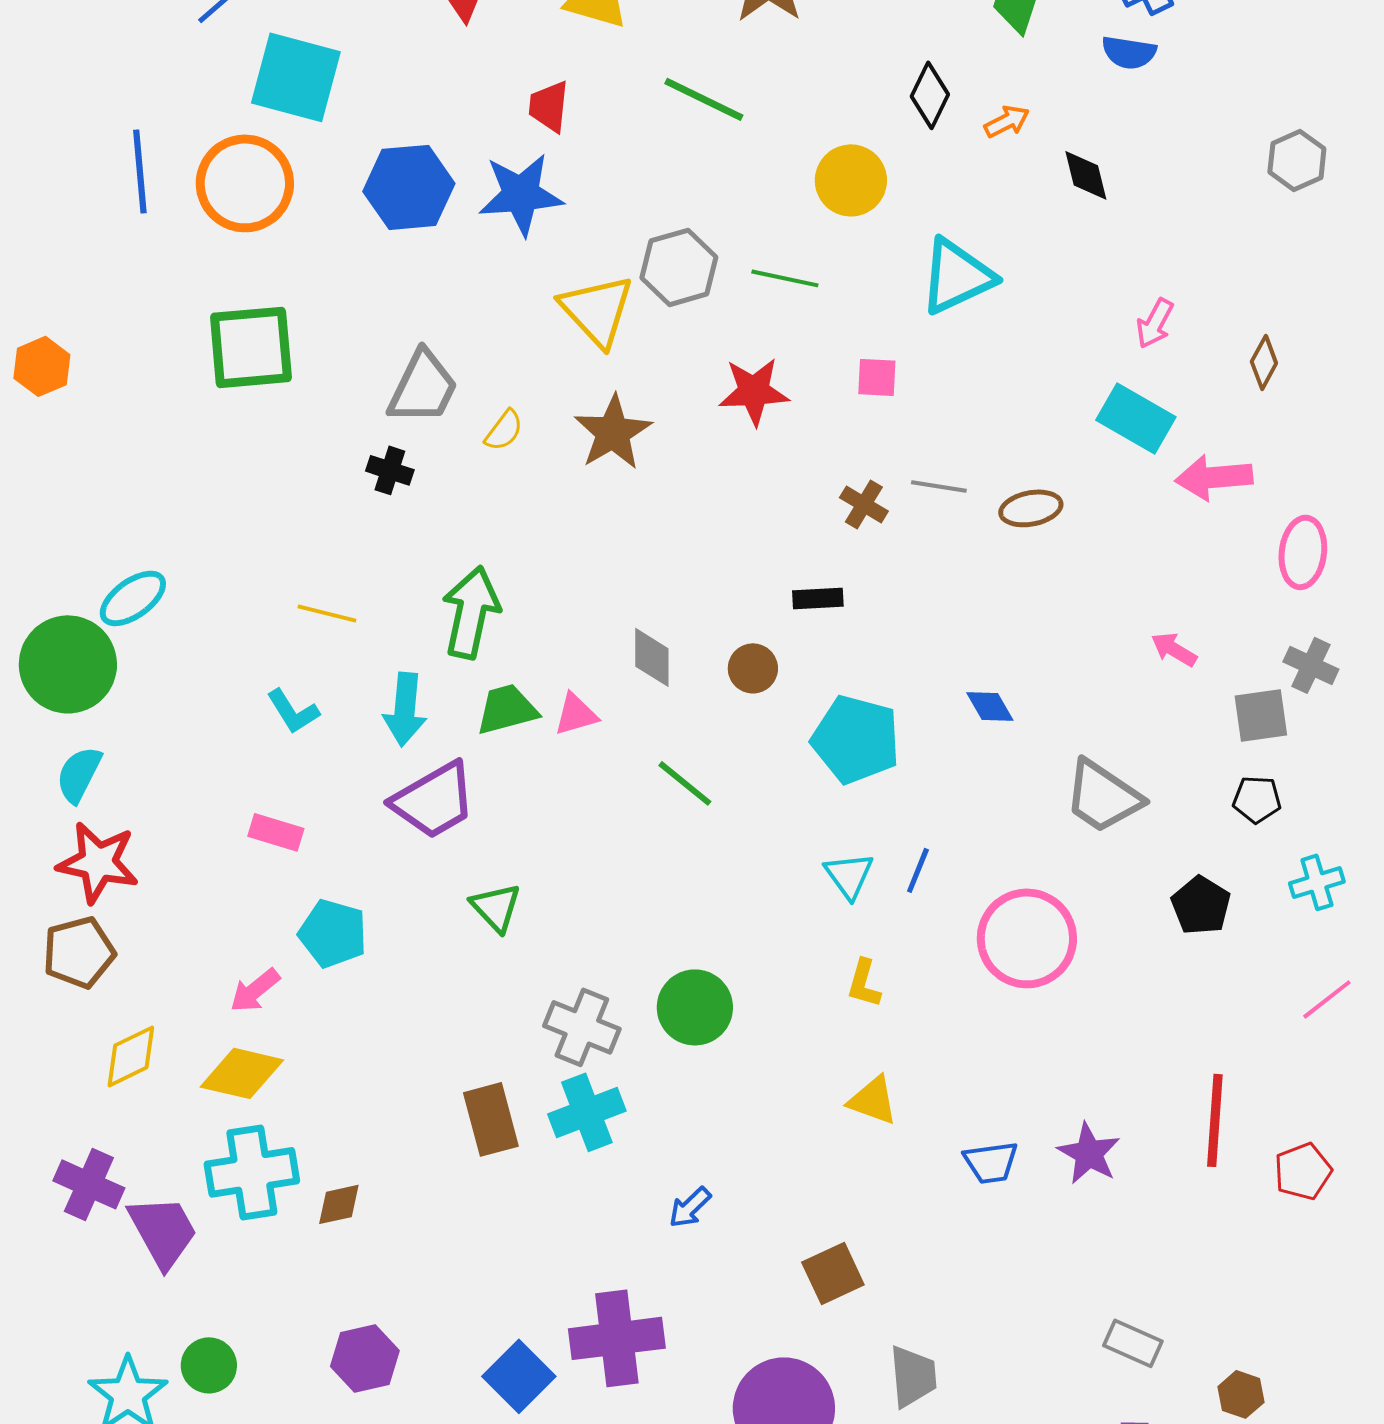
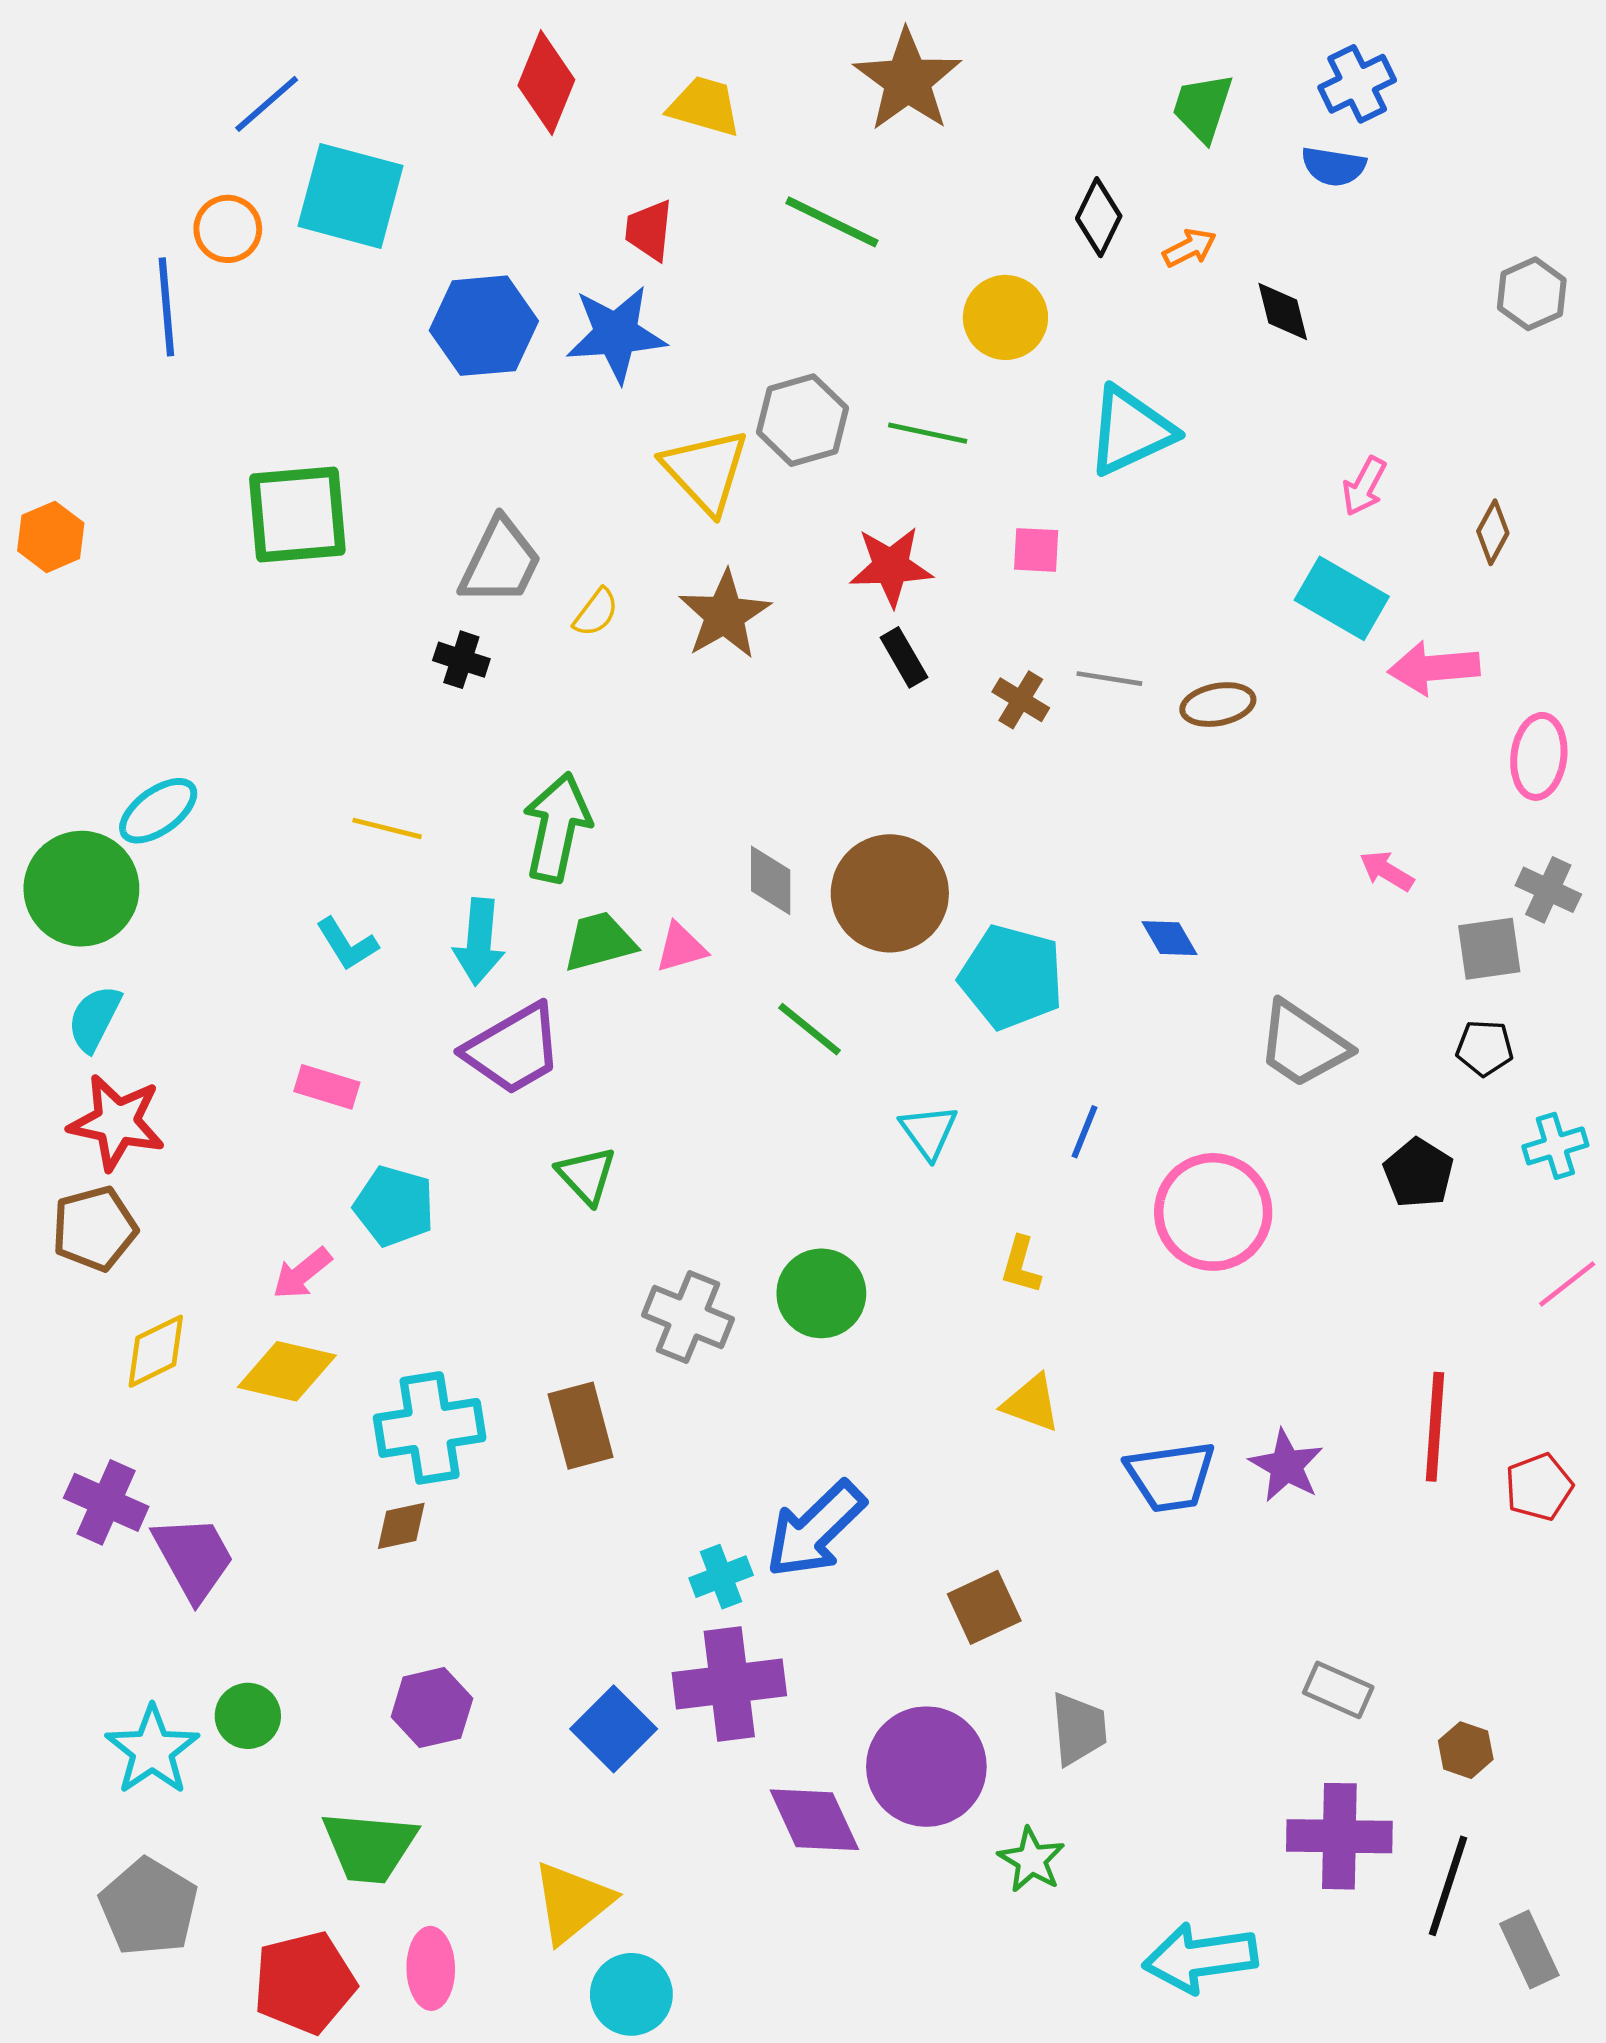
orange circle: (245, 183) -> (228, 229), moved, size x0.6
black rectangle: (818, 598) -> (904, 657), moved, turned 63
brown circle: (753, 668) -> (890, 893), size x2.0
cyan triangle: (849, 875) -> (929, 1132), moved
cyan cross: (587, 1112) -> (721, 1577), moved, size x0.7
blue trapezoid: (991, 1162) -> (1171, 1476), size x1.4
cyan cross: (252, 1172) -> (430, 1428), moved
blue arrow: (690, 1207) -> (815, 1529), size x2.0

